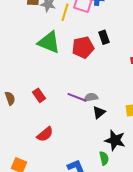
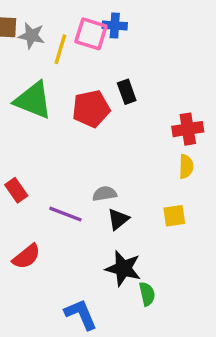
purple line: (77, 97) -> (65, 214), moved
black star: (115, 140) -> (123, 268), moved
green semicircle: (104, 158) -> (147, 294), moved

